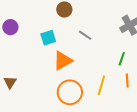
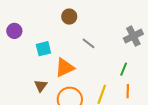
cyan square: (48, 38) -> (43, 49), moved
brown triangle: (10, 82) -> (41, 86), moved

